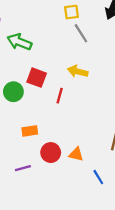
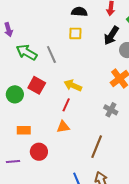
gray line: (81, 33) -> (51, 54), moved
red line: (60, 96) -> (66, 105), moved
orange triangle: (76, 154) -> (63, 127), moved, turned -32

